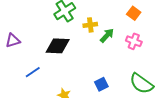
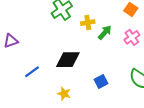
pink cross: (134, 41) -> (132, 37), turned 35
black diamond: (58, 46) -> (68, 60), moved

